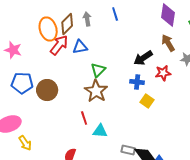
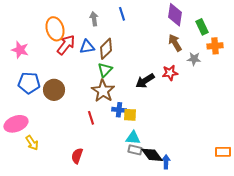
brown diamond: (67, 24) -> (106, 49), moved
black arrow: (143, 58) -> (145, 81), moved
blue cross: (137, 82) -> (119, 110), moved
yellow square: (147, 101) -> (130, 115), moved, turned -32
cyan triangle: (100, 131) -> (133, 138), moved

